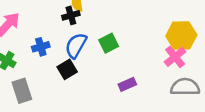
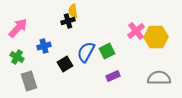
green square: (109, 43) -> (107, 51), moved
blue semicircle: (76, 46) -> (86, 52), moved
pink cross: (175, 57) -> (136, 31), moved

